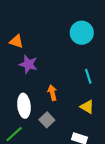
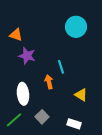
cyan line: (88, 76) -> (61, 67), moved
gray square: (47, 120) -> (42, 117), moved

